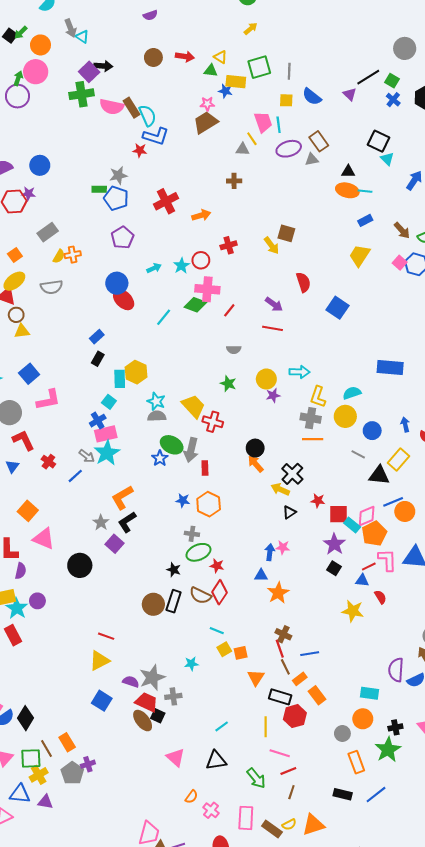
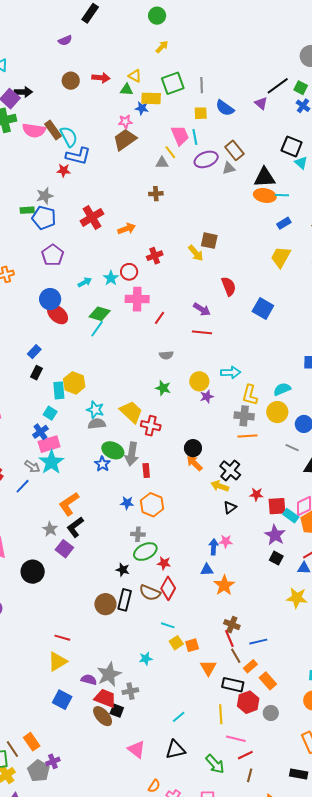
black triangle: (348, 172) -> (264, 177), size x1.6
green diamond: (195, 305) -> (100, 314), moved
gray circle: (342, 733) -> (271, 713), moved

